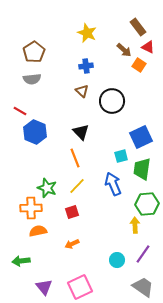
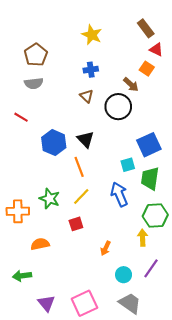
brown arrow: (124, 50) -> (131, 84), moved
blue hexagon: (35, 132) -> (54, 143), moved
orange cross: (31, 208) -> (18, 211), moved
orange arrow: (72, 244) -> (106, 248), moved, turned -40
gray trapezoid: (143, 287) -> (130, 303), moved

